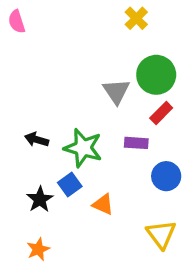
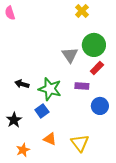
black star: (40, 199) -> (14, 120), moved
orange triangle: (103, 204) -> (50, 139), moved
yellow triangle: (161, 234) -> (80, 143), moved

